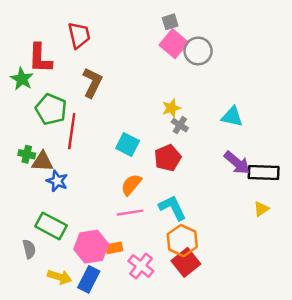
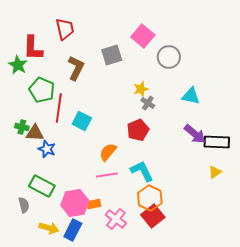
gray square: (170, 22) -> (112, 55), moved, size x1.5
gray circle: (198, 51) -> (169, 57), moved
cyan square: (128, 145) -> (82, 121), moved

